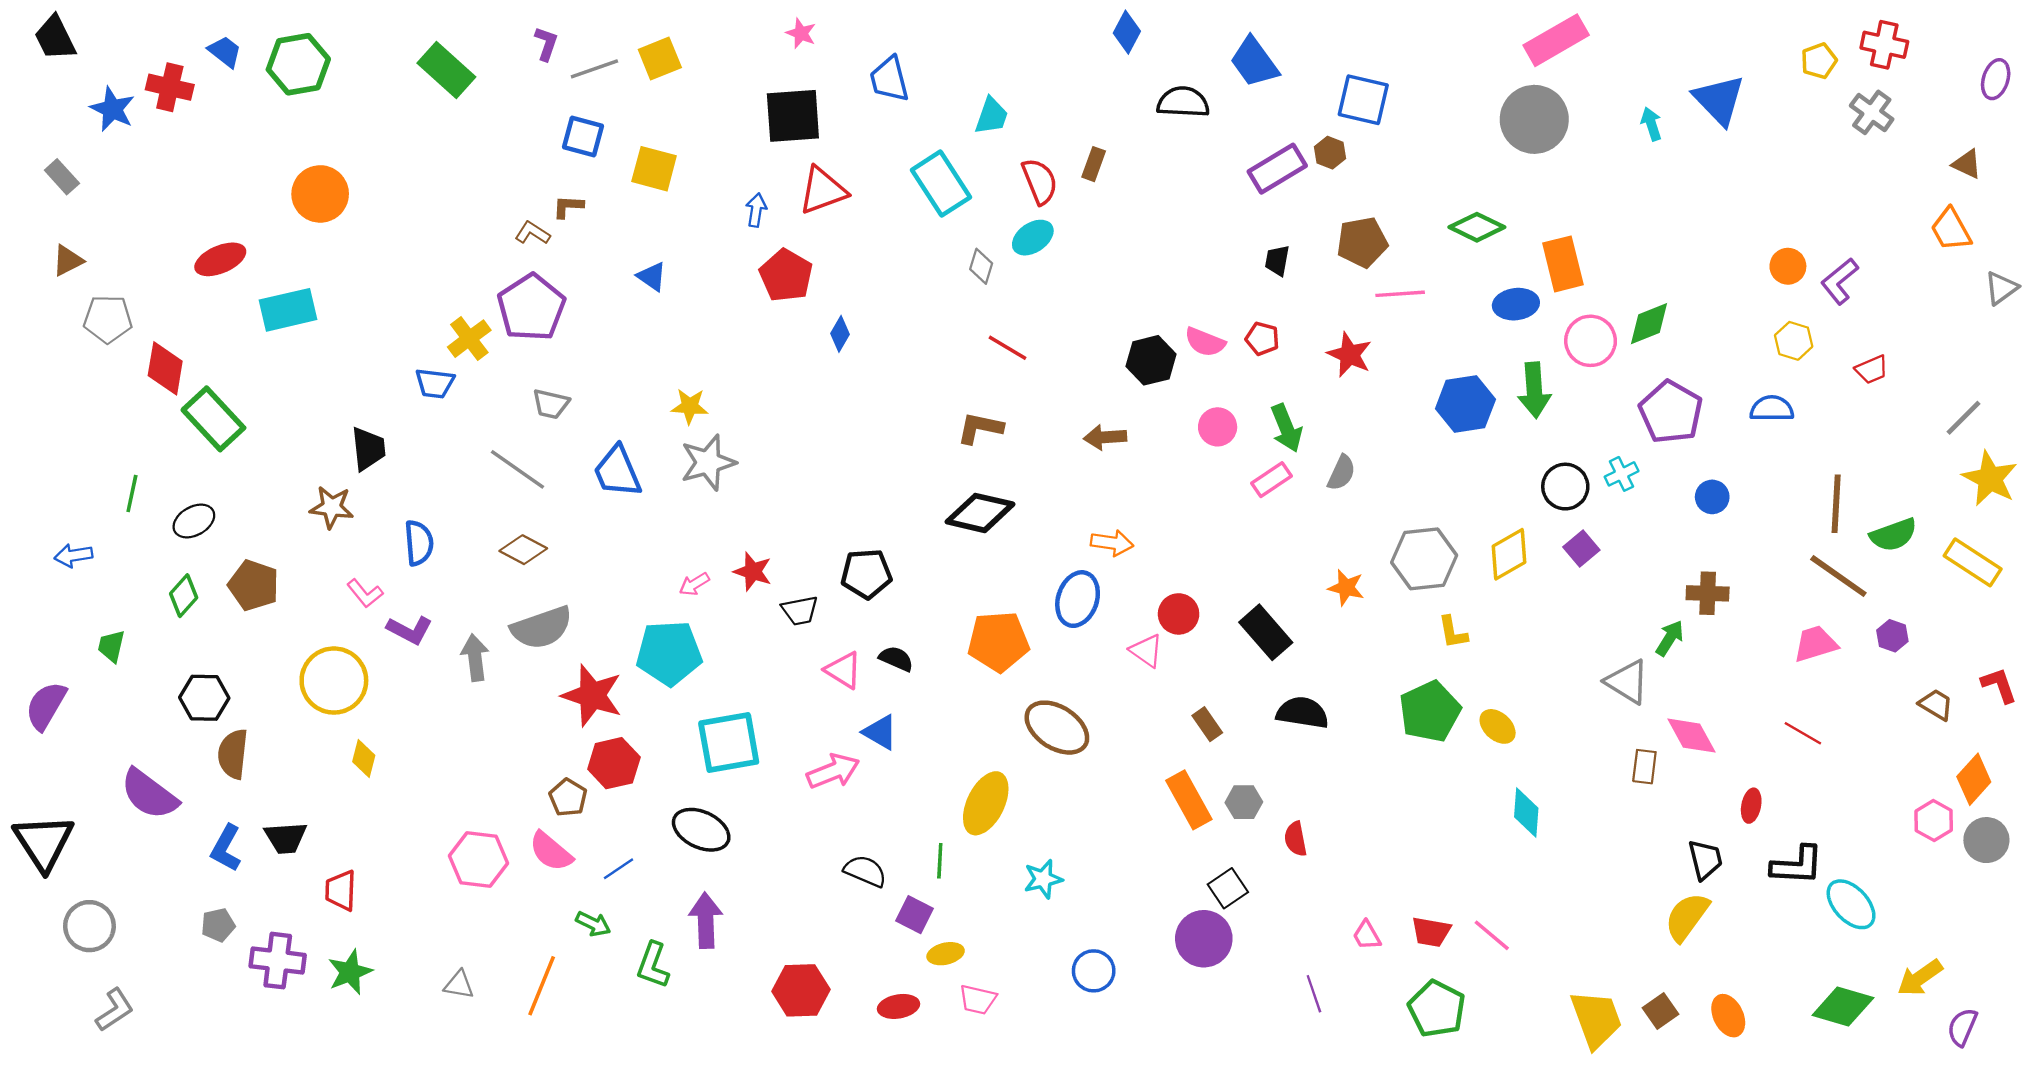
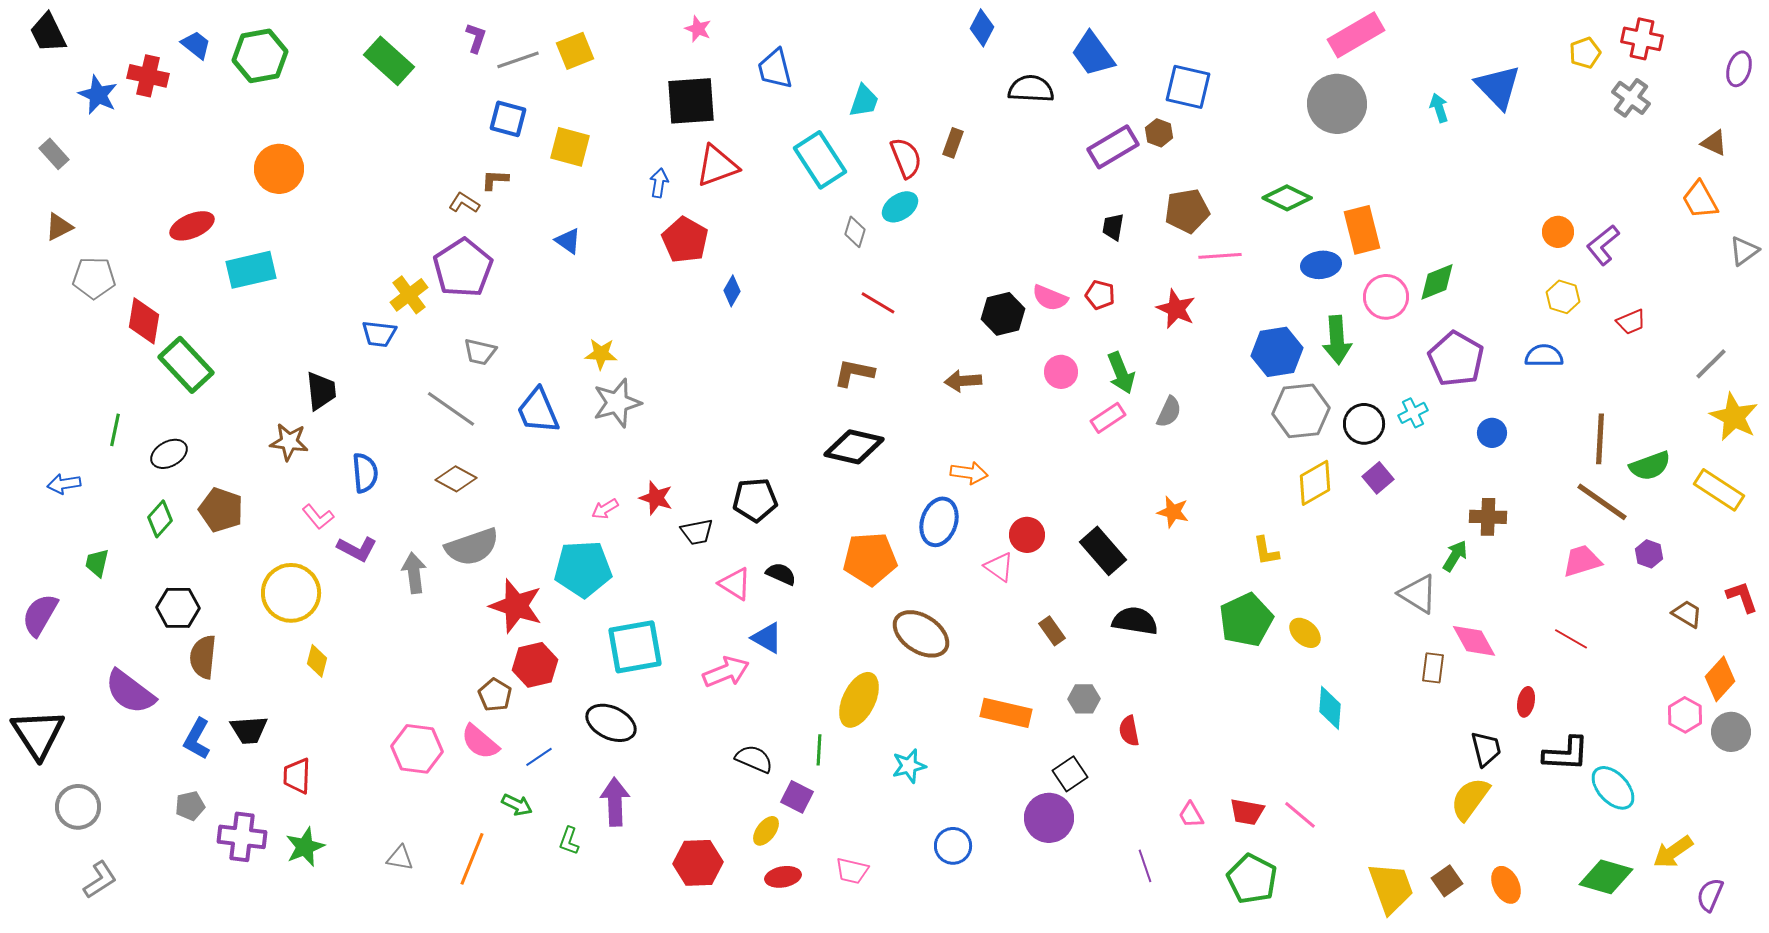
gray hexagon: (1424, 559) -> (1301, 411), moved
orange rectangle: (1189, 800) -> (1006, 713), moved, turned -48
yellow ellipse: (946, 954) -> (766, 831), moved, turned -40
green L-shape: (653, 965) -> (569, 841), size x0.7

